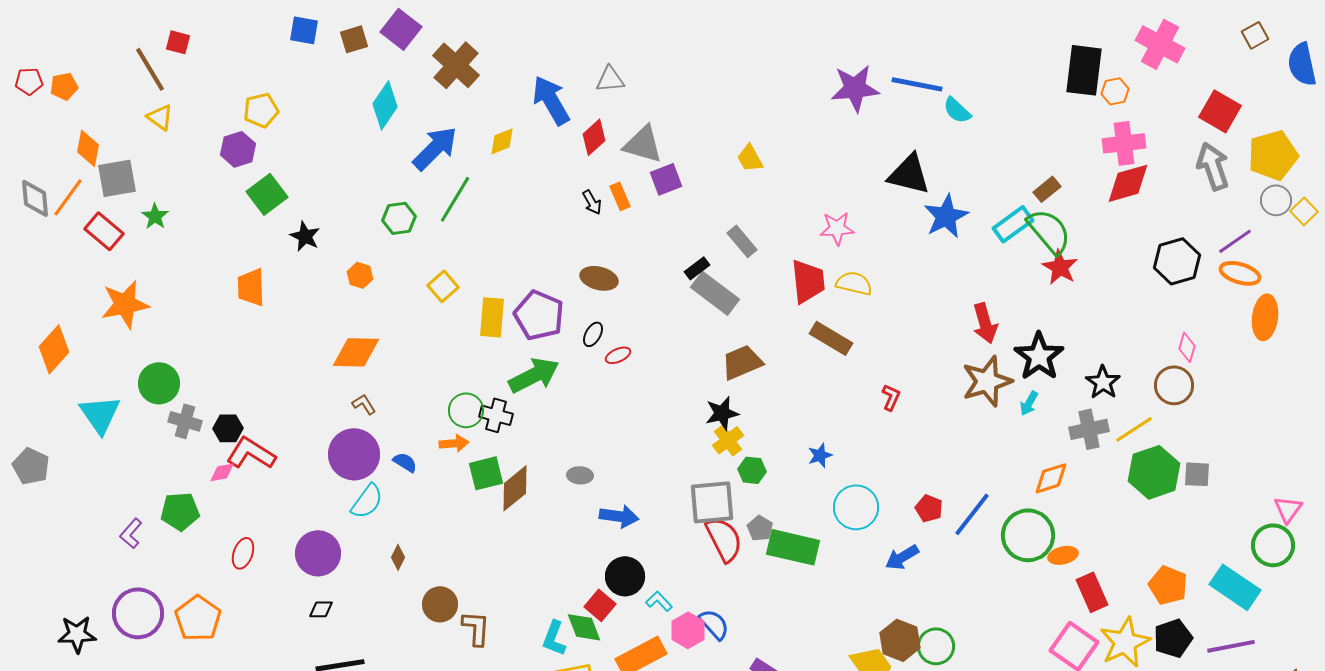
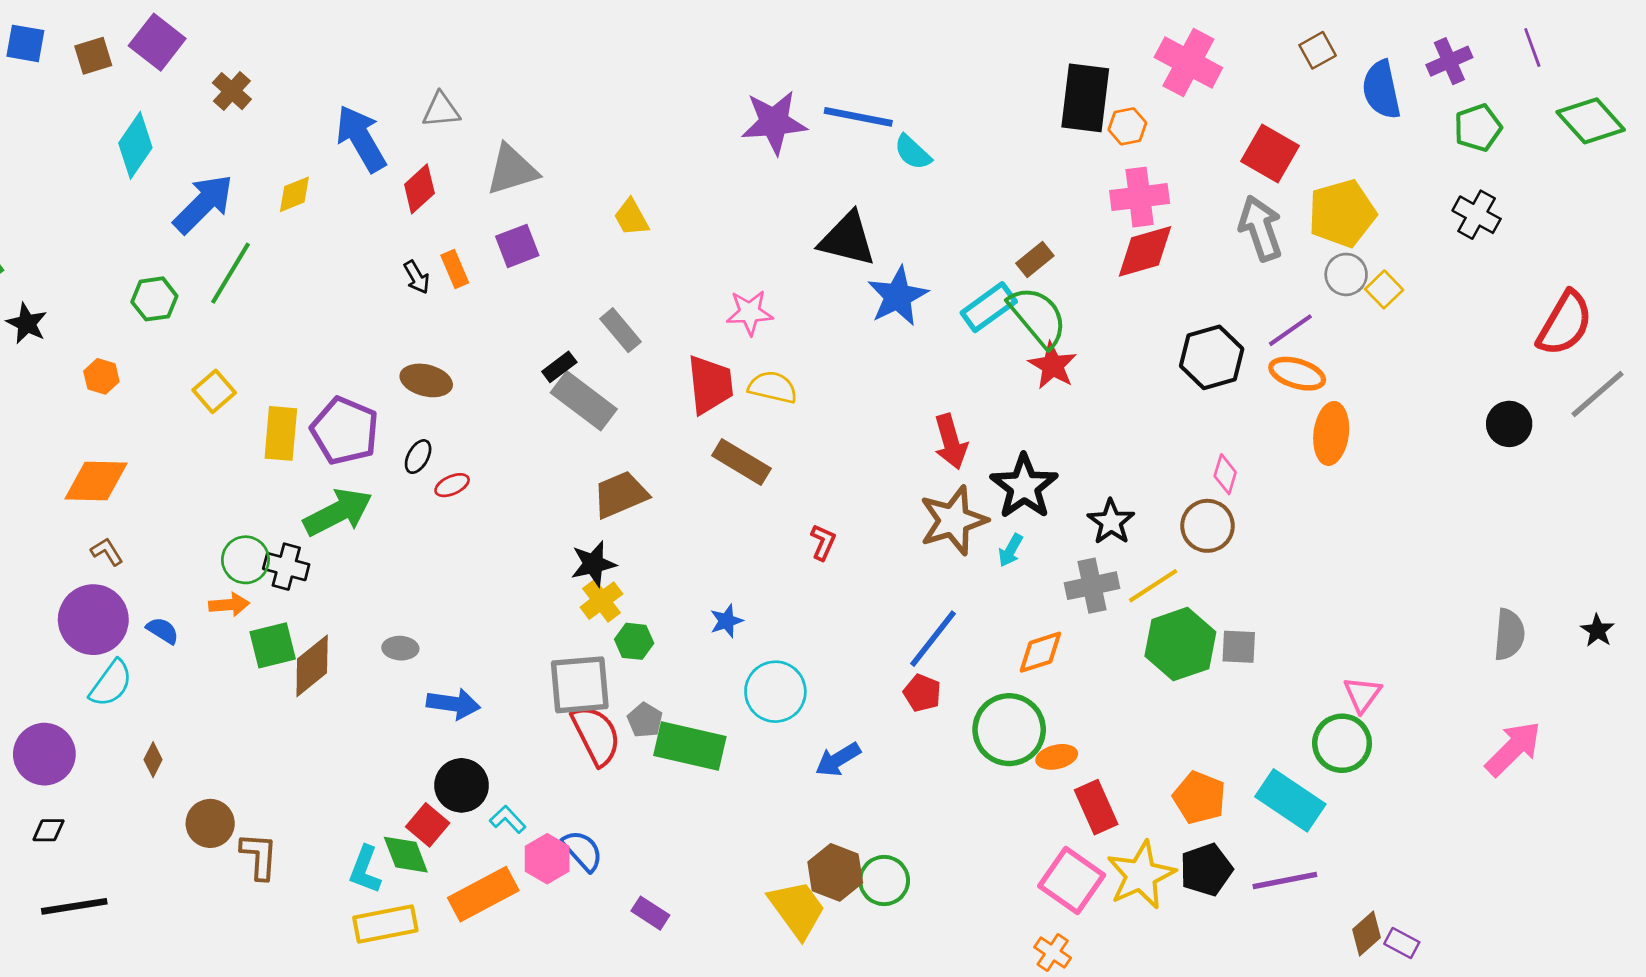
brown cross: (456, 65) -> (232, 91), size x0.6
gray triangle: (643, 144) -> (512, 170), moved, turned -33
red pentagon: (929, 508) -> (922, 693), moved
blue line: (972, 514) -> (933, 639), moved

